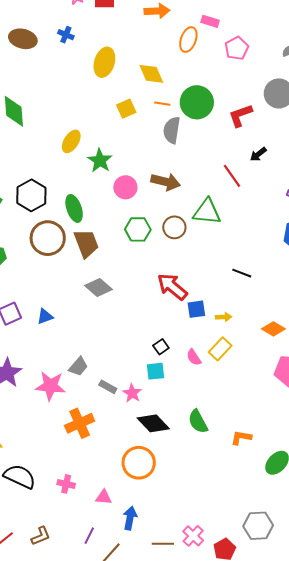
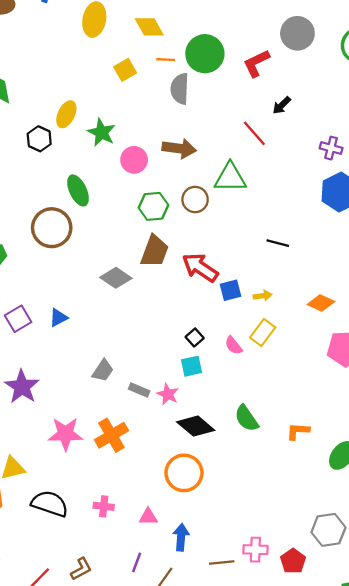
black hexagon: (31, 195) -> (39, 139), moved, size x0.7
brown trapezoid: (86, 243) -> (155, 251), moved, turned 48
pink star: (50, 386) -> (65, 434), moved
pink cross: (193, 536) -> (255, 550), turned -35

